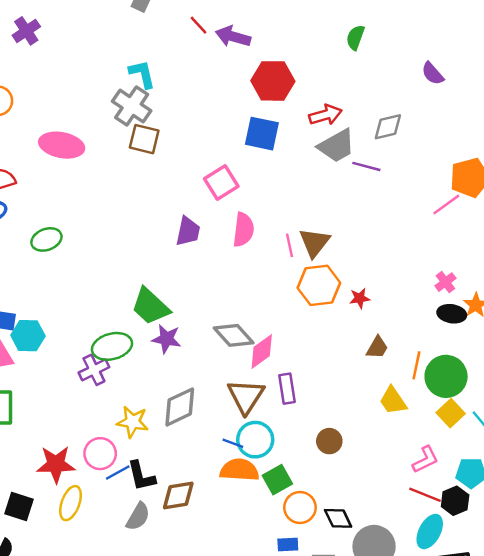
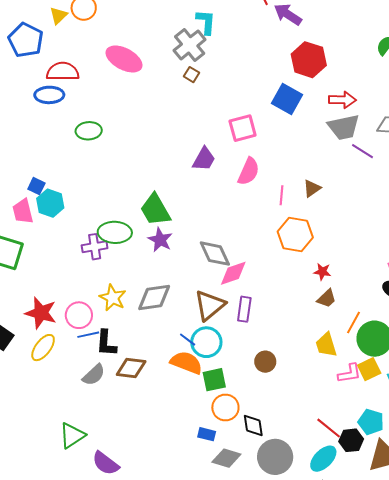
brown square: (144, 139) -> (191, 75), size x0.6
brown triangle: (314, 243) -> (312, 188), moved, size x0.7
red star: (360, 298) -> (322, 272), moved
pink L-shape: (425, 460) -> (349, 373), moved

